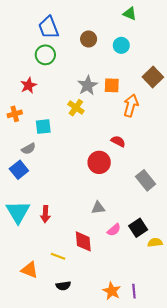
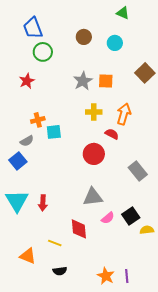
blue trapezoid: (49, 27) -> (33, 28), moved
orange arrow: (131, 105) -> (124, 114), moved
yellow cross: (76, 108) -> (94, 112), moved, turned -35
orange cross: (15, 114) -> (38, 120), moved
cyan square: (43, 127) -> (54, 132), moved
gray triangle: (98, 208) -> (93, 197), size x1.5

